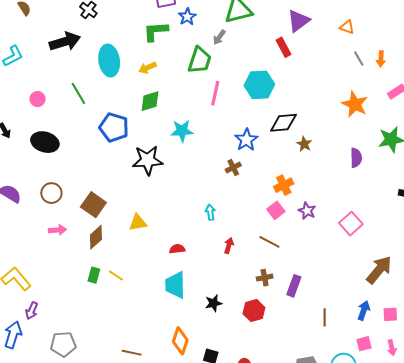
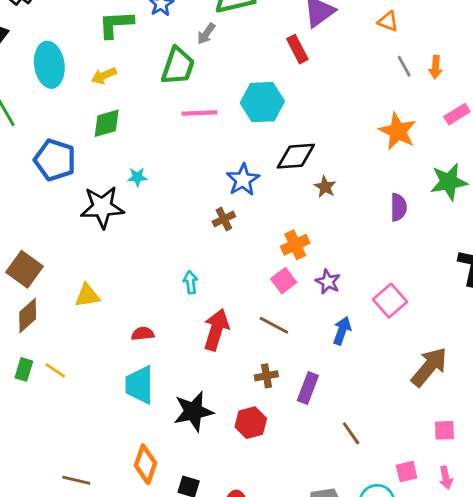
pink line: (215, 93) -> (199, 113), turned 75
cyan star: (182, 131) -> (137, 177), moved, size x0.6
red arrow: (229, 246) -> (216, 330), size x1.8
black star: (214, 303) -> (193, 411), size x1.6
blue arrow: (364, 310) -> (342, 331), moved
brown line: (325, 317) -> (351, 433), turned -36

